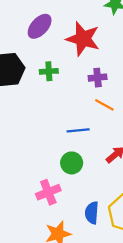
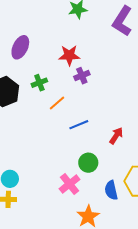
red star: (83, 39) -> (69, 55), moved, size x0.7
orange line: (104, 105) -> (57, 103), moved, turned -54
green circle: (72, 163) -> (88, 163), moved

